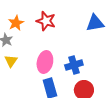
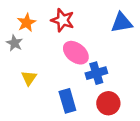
yellow triangle: (11, 61) -> (29, 78), moved
pink ellipse: (45, 62) -> (76, 53), moved, turned -65

